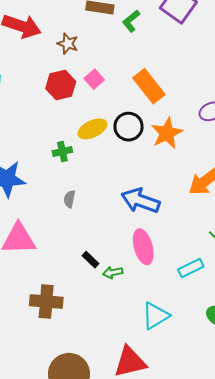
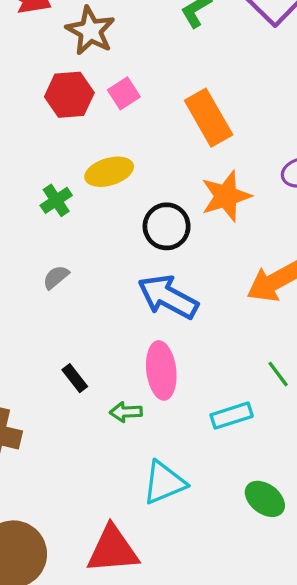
brown star: (68, 44) -> (90, 31), size x1.4
black circle: (129, 127) -> (167, 226), moved
green cross: (62, 152) -> (56, 200), turned -30
gray semicircle: (69, 199) -> (56, 277), turned 30
green arrow: (113, 272) -> (126, 412), moved

